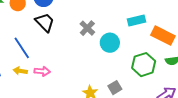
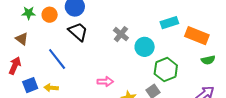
green hexagon: (144, 65) -> (166, 70), moved
yellow arrow: (20, 71) -> (51, 88), moved
pink arrow: (42, 71) -> (105, 82), moved

